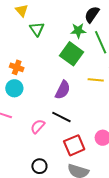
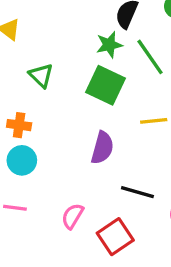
green triangle: (37, 29) -> (41, 76), moved
black line: (61, 117) -> (137, 192), moved
red square: (74, 145) -> (115, 237), moved

